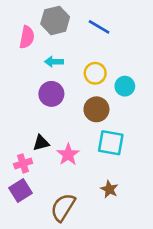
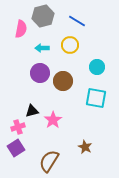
yellow circle: (95, 73) -> (70, 45), moved
brown circle: (96, 109) -> (63, 81), moved
cyan square: (111, 143) -> (96, 98), moved

